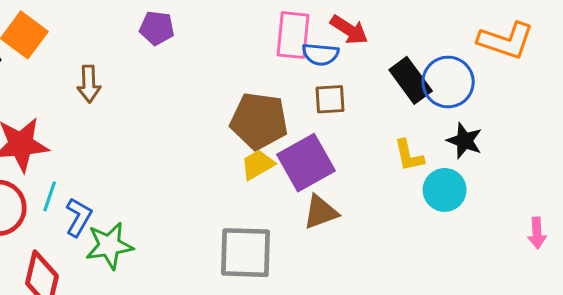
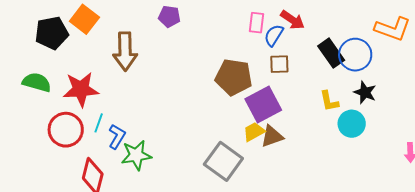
pink rectangle: (293, 35) -> (257, 23), size x0.7
blue semicircle: (320, 54) -> (274, 35), turned 115
brown arrow: (89, 84) -> (125, 51), size x1.6
yellow trapezoid: (258, 165) -> (254, 132), moved
gray square: (246, 253) -> (223, 161), turned 33

